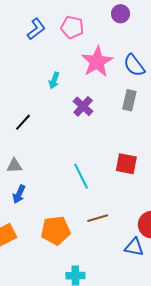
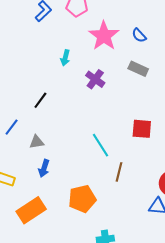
blue semicircle: (134, 65) -> (139, 35), size x0.7
gray rectangle: (129, 100) -> (138, 69), turned -72
brown line: (98, 218) -> (119, 172), moved, turned -54

